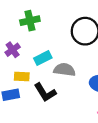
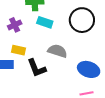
cyan rectangle: (43, 58) -> (45, 22), moved, turned 35

